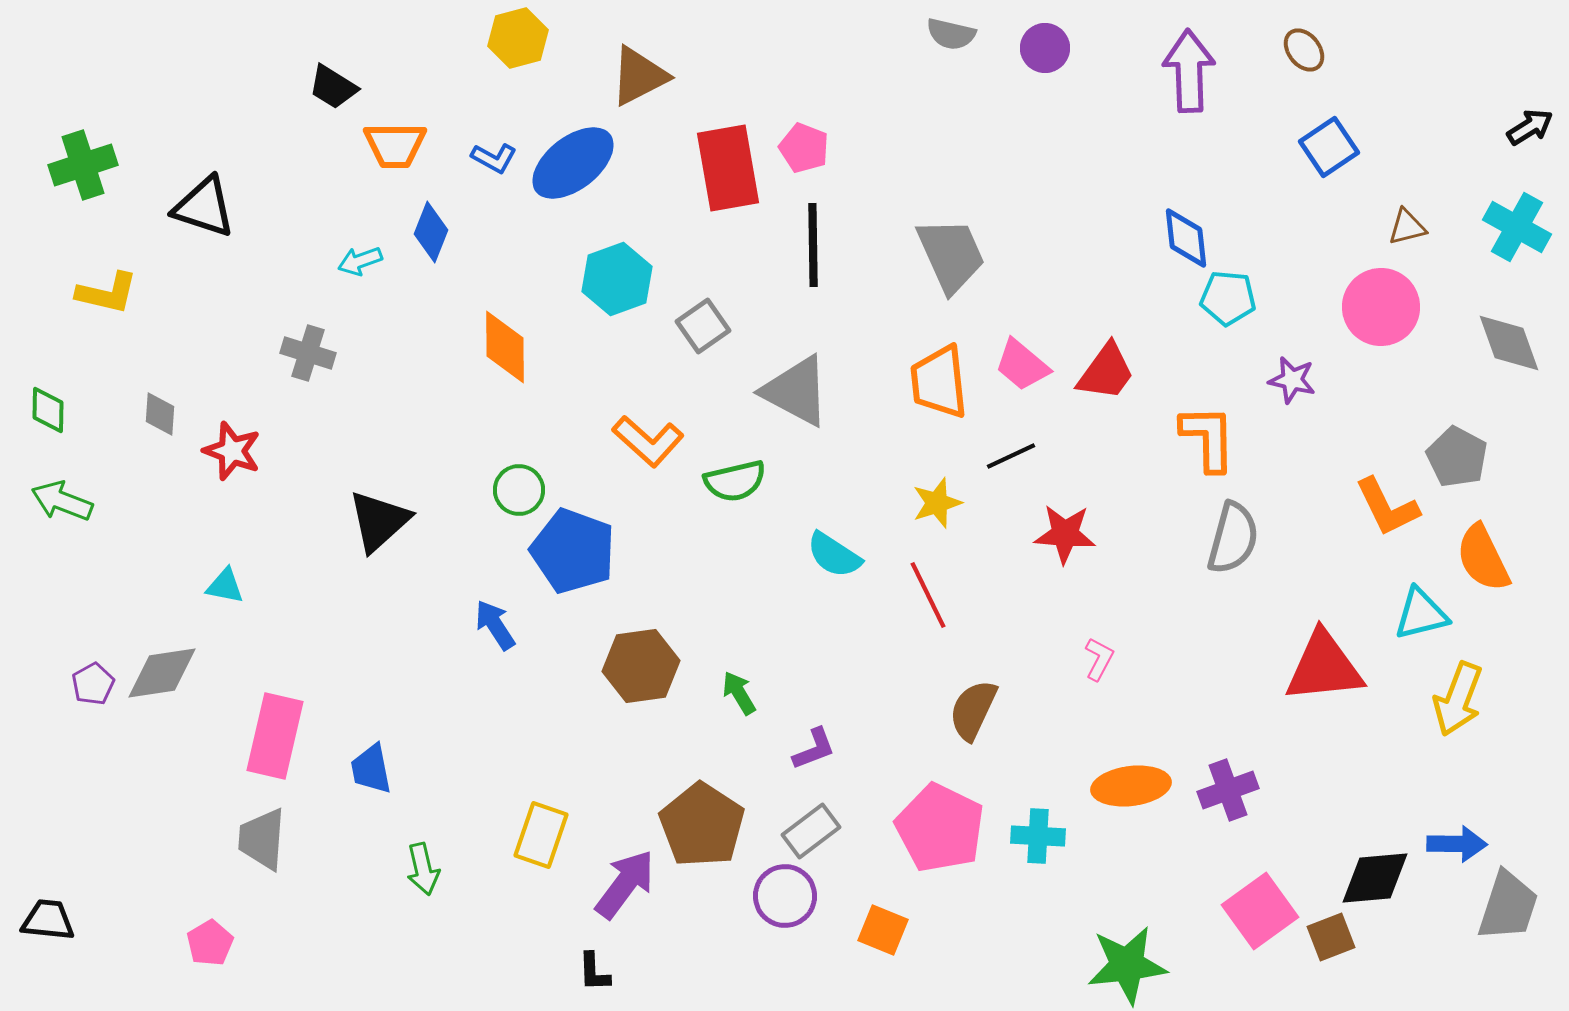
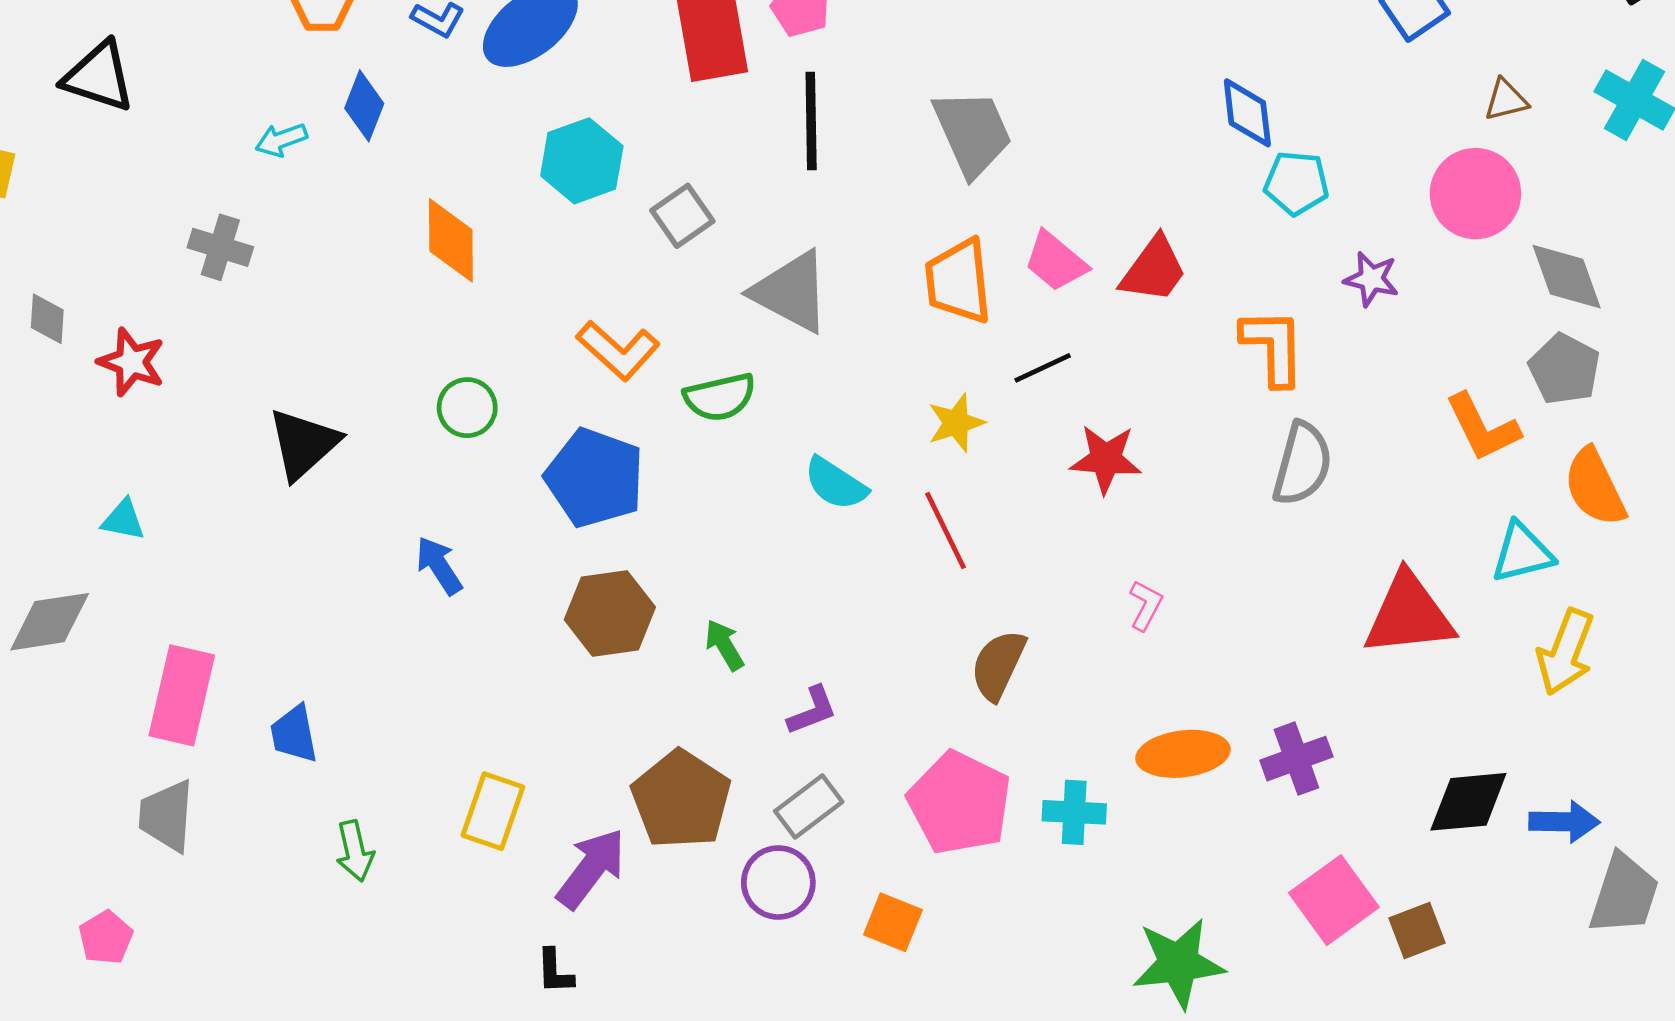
gray diamond: (1509, 343) -> (1567, 277), moved
blue pentagon: (573, 551) -> (595, 478), moved
black diamond: (1375, 878) -> (1468, 802), moved

